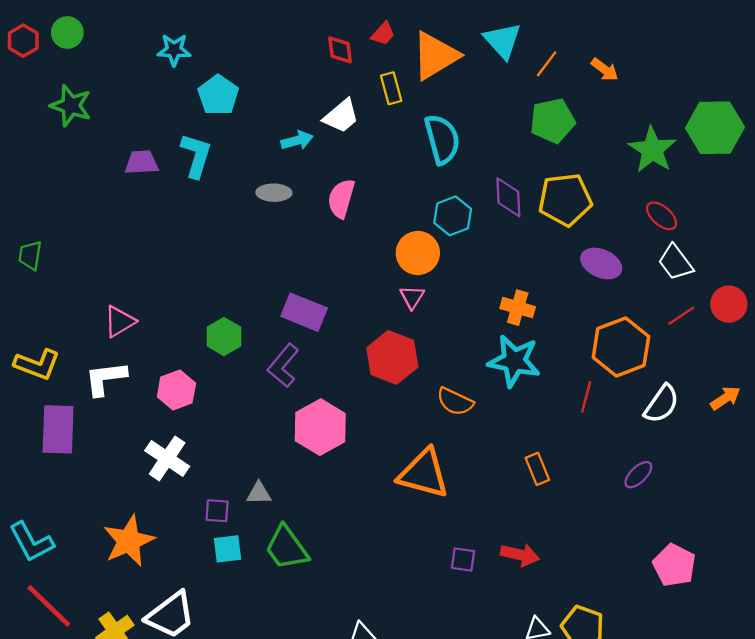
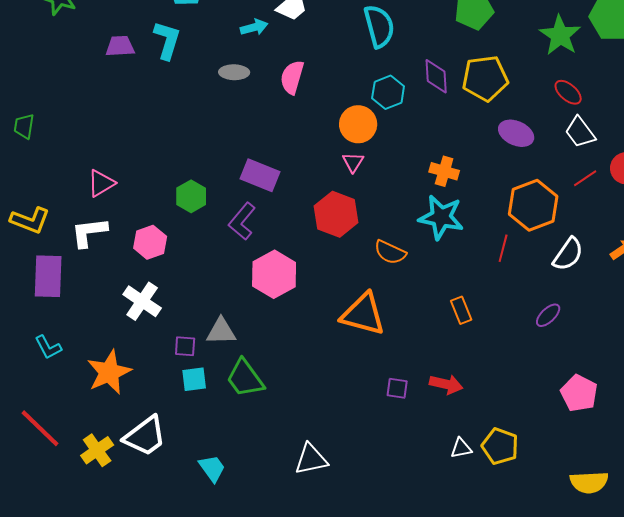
gray triangle: (259, 493) -> (221, 331), size x1.4
cyan L-shape: (31, 542) -> (48, 347), moved, size x0.7

